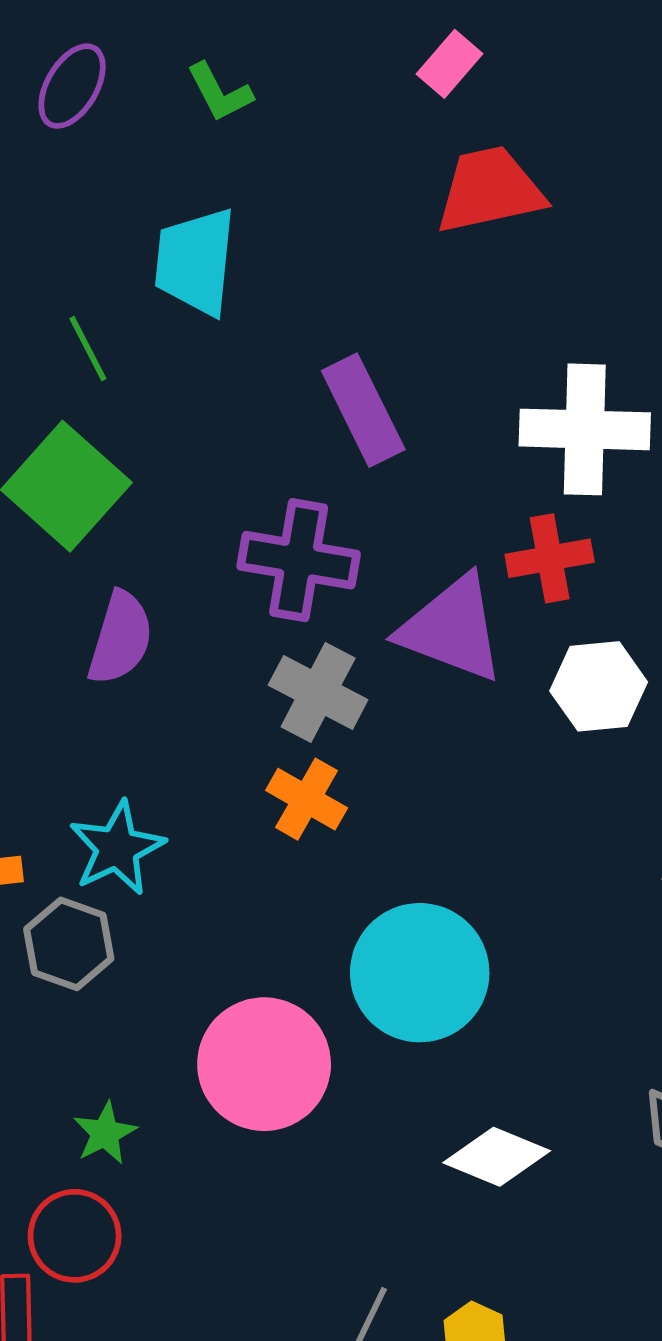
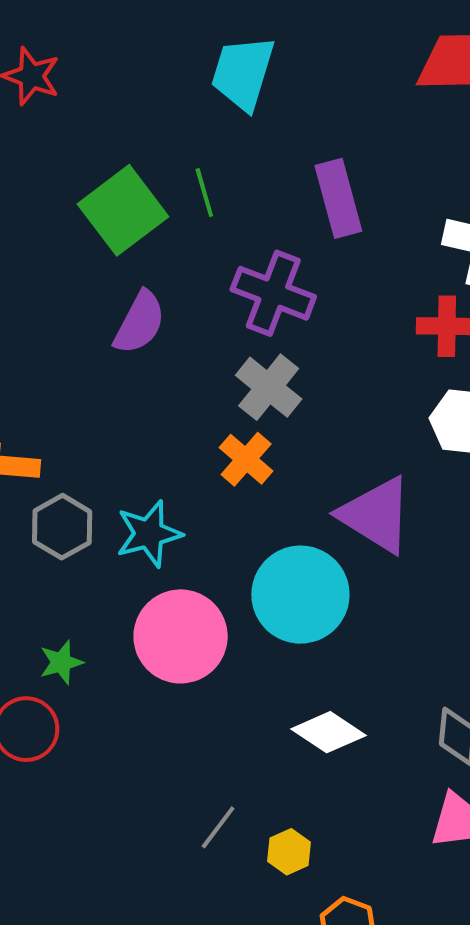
green line: (88, 349) -> (204, 193), moved
purple triangle: (452, 629) -> (376, 515), moved
cyan star: (117, 848) -> (149, 534), moved

